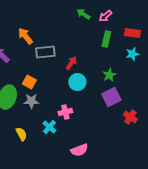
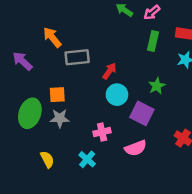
orange square: (29, 82) -> (57, 95), turned -32
purple square: (111, 97) -> (142, 113), moved, turned -36
cyan cross: (49, 127) -> (87, 159), moved
pink semicircle: (79, 150) -> (136, 148), moved

